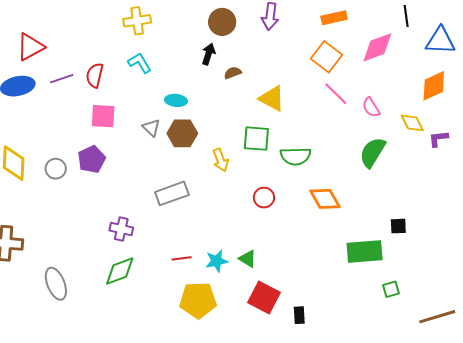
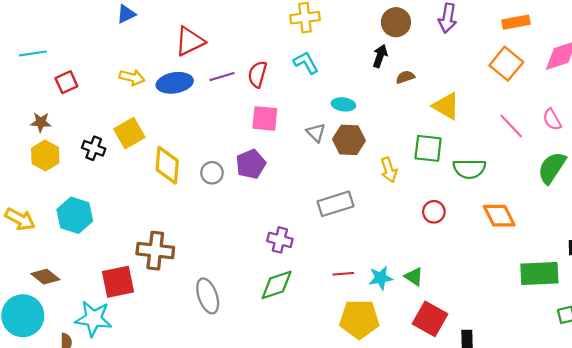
pink line: (336, 94) -> (511, 126), moved

